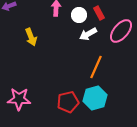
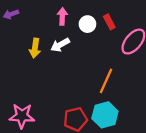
white arrow: (88, 34) -> (60, 45), moved
yellow arrow: (31, 37) -> (35, 48), turned 30

